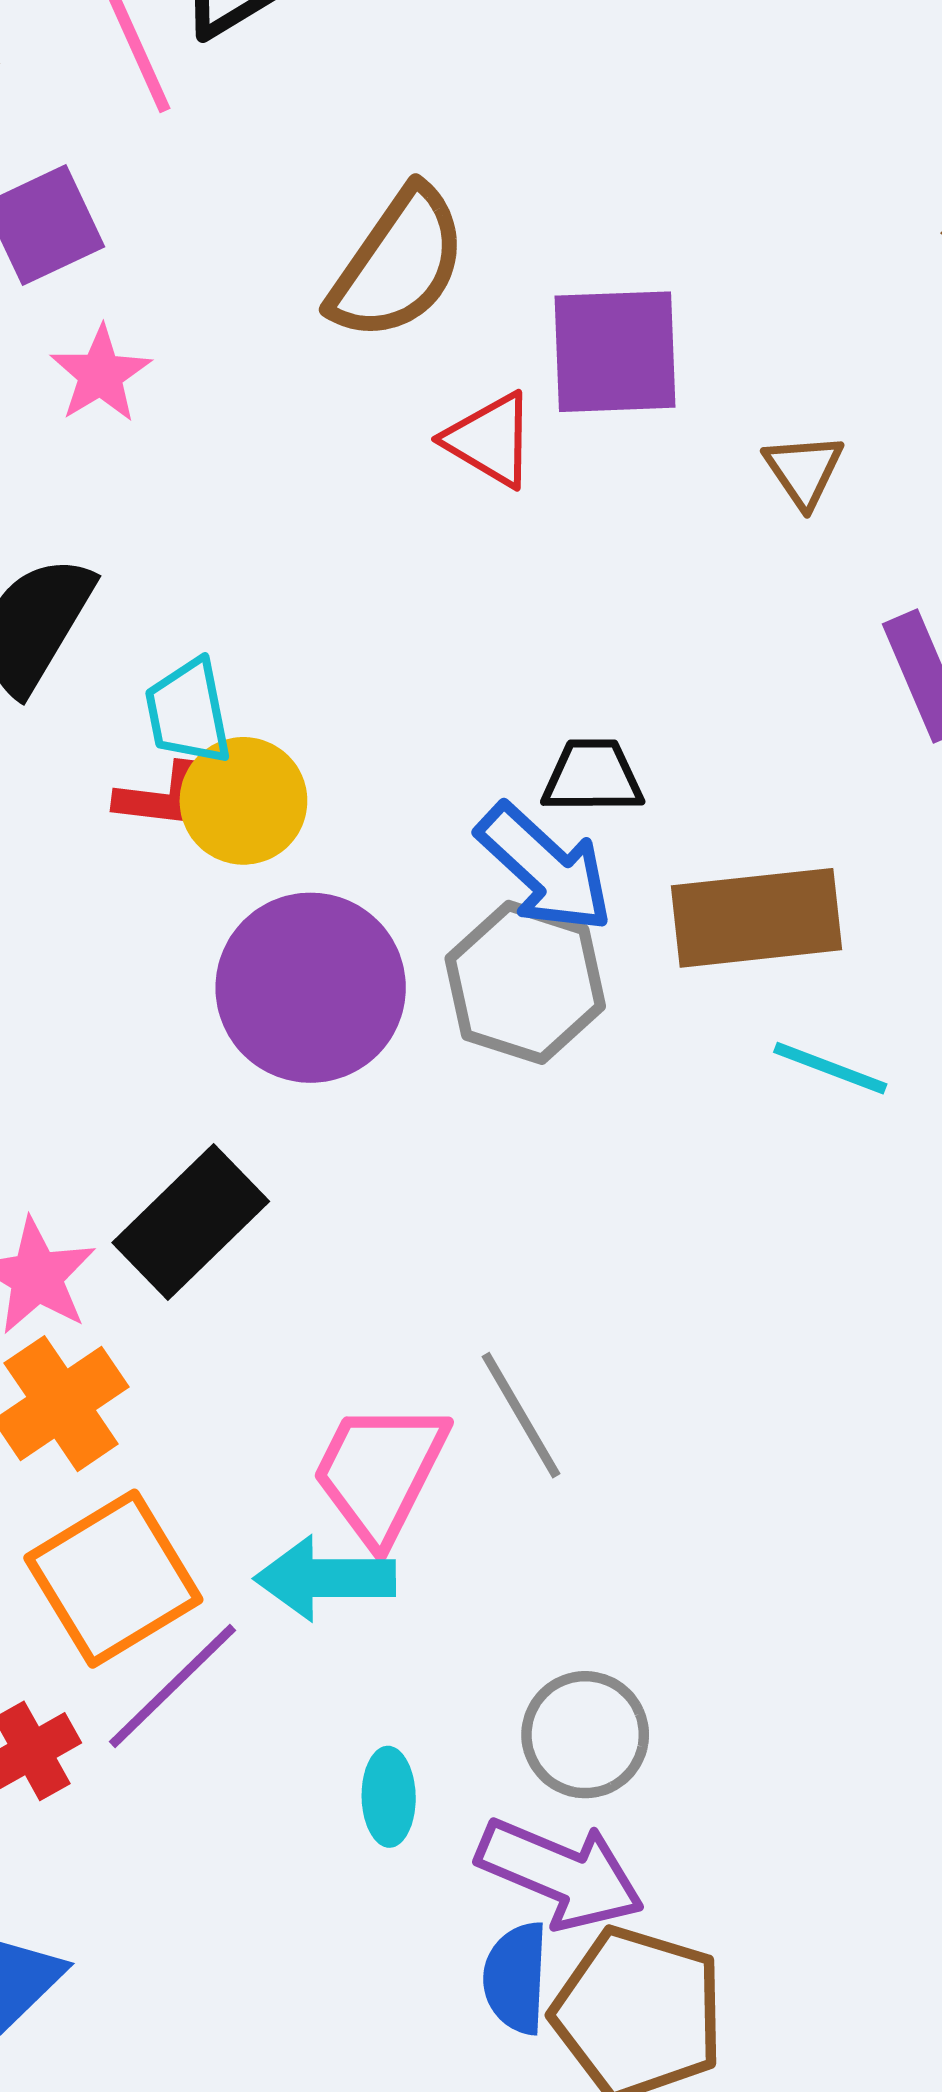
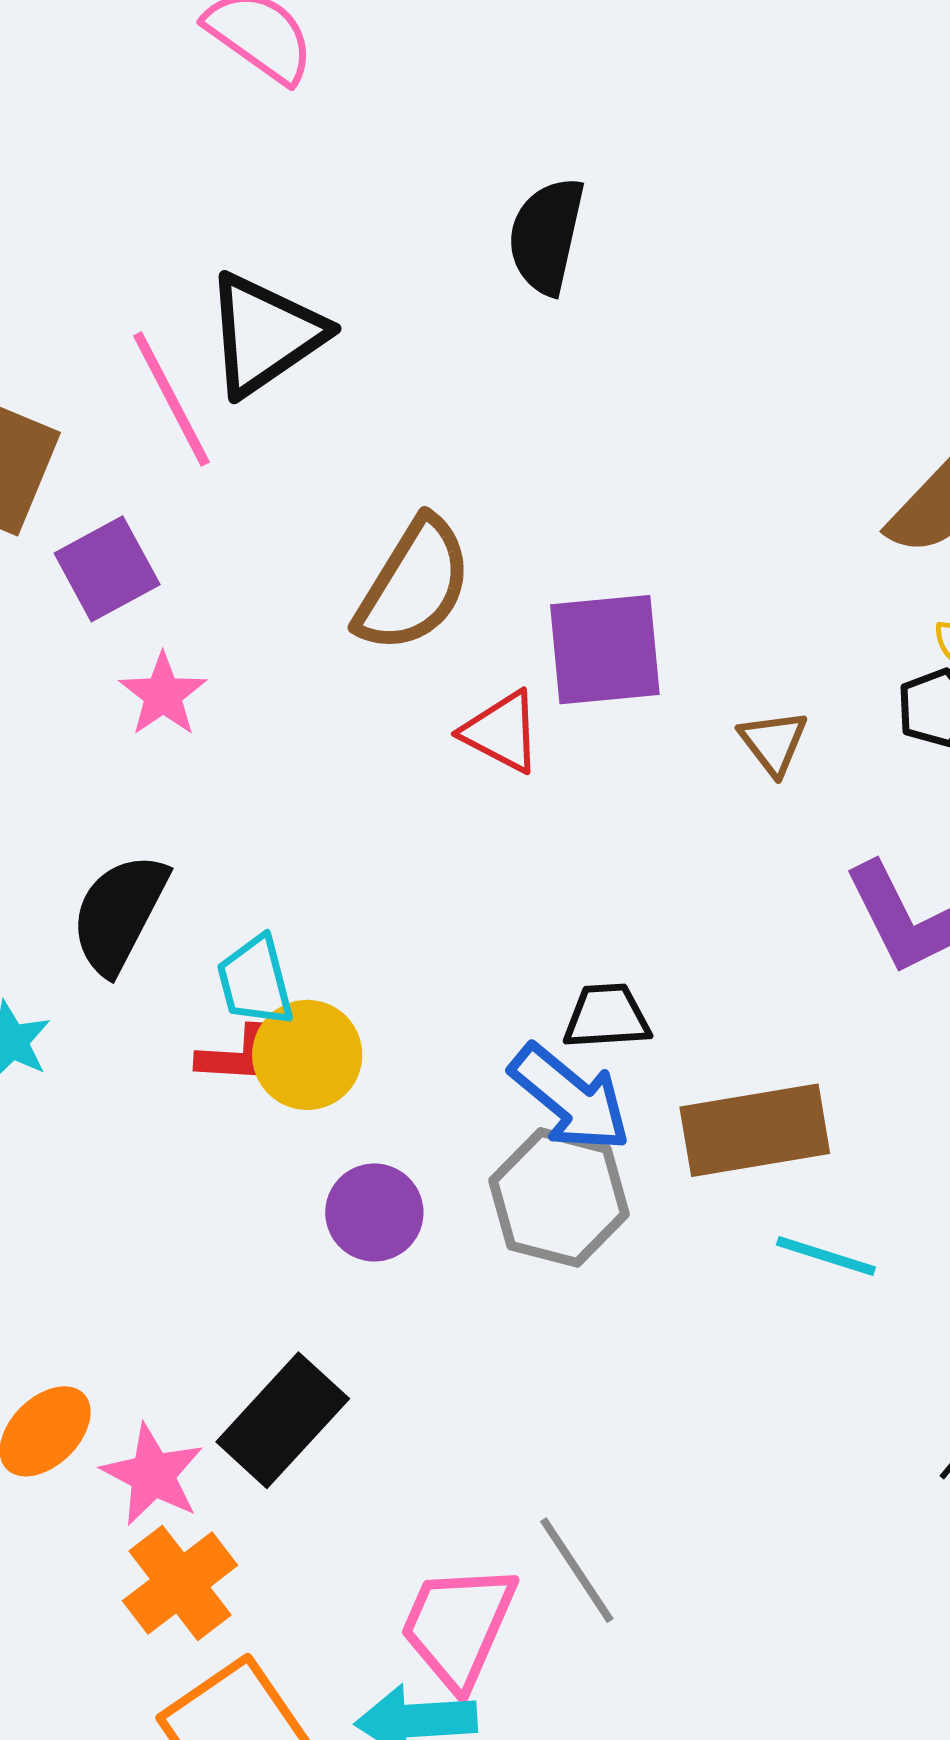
purple circle: (311, 988) -> (374, 1213), size x0.6

